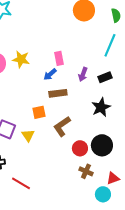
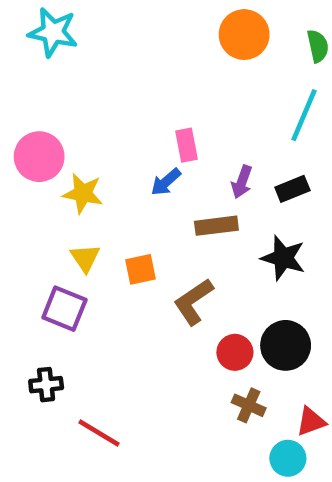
yellow star: (21, 59) -> (83, 193), moved
brown rectangle: (58, 93) -> (216, 226), moved
black star: (101, 107) -> (283, 258), turned -30
yellow triangle: (28, 135) -> (85, 258), moved

